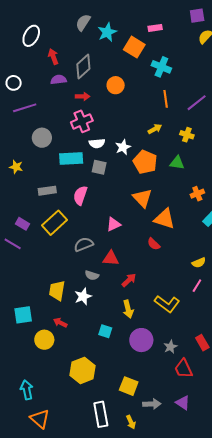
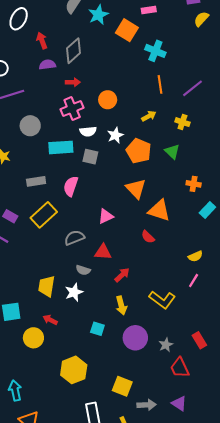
orange circle: (116, 85) -> (108, 100), moved
green triangle: (177, 163) -> (172, 152), turned 35
orange cross: (197, 194) -> (194, 184), turned 32

